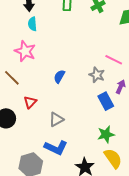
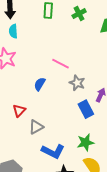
pink line: (114, 60) -> (60, 64), moved
red triangle: (30, 102) -> (19, 111), moved
blue L-shape: (56, 148) -> (53, 151), moved

